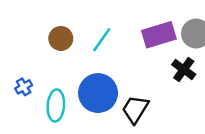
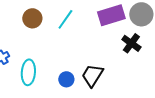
blue circle: (98, 93) -> (66, 79), moved, size x0.5

